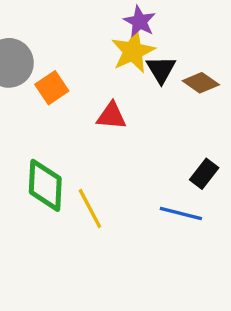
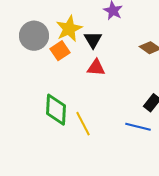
yellow star: (133, 51) -> (69, 29), moved
black triangle: (161, 70) -> (93, 40), moved

